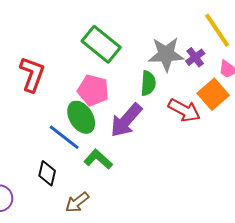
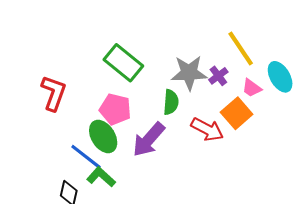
green L-shape: (98, 159) -> (101, 177), moved

